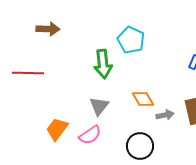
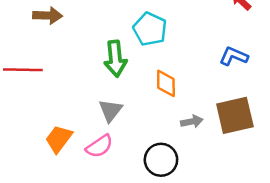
orange diamond: (143, 99) -> (166, 83), moved, turned 30

